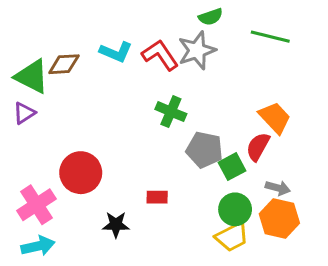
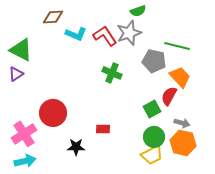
green line: (270, 37) -> (177, 46), moved
brown diamond: (64, 64) -> (53, 17), moved
gray pentagon: (204, 150) -> (154, 61), moved

